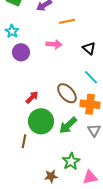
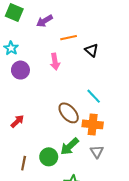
pink arrow: (54, 44) -> (55, 62), turned 77
black triangle: (89, 48) -> (92, 50), moved
red arrow: (32, 97) -> (17, 121), moved
green circle: (41, 121) -> (49, 157), moved, size x0.7

